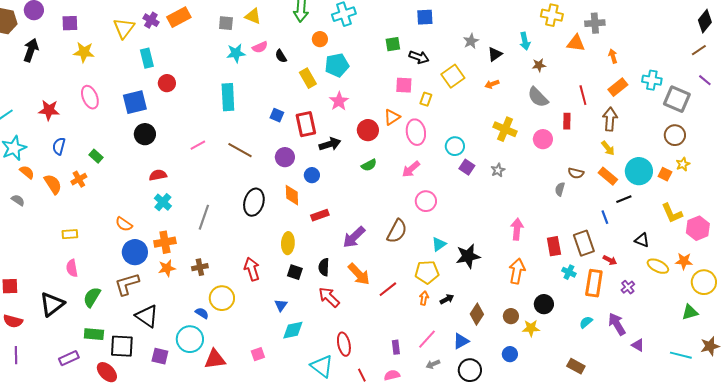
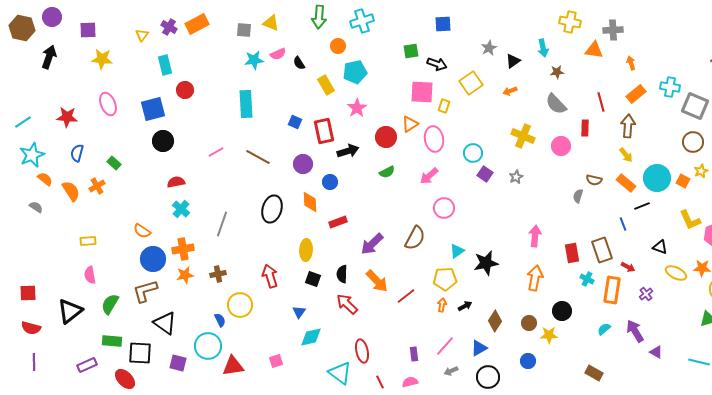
yellow triangle: (124, 28) -> (142, 35), size x0.6
pink square: (404, 85) -> (422, 92), size x1.4
blue semicircle: (202, 313) -> (220, 320), turned 32

